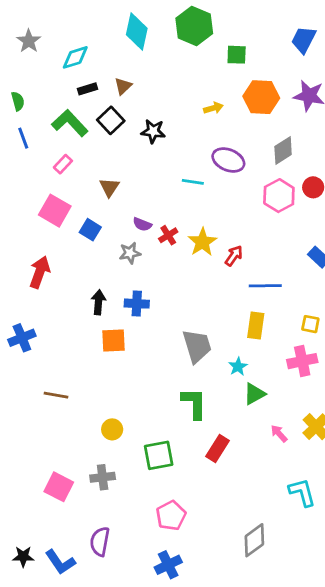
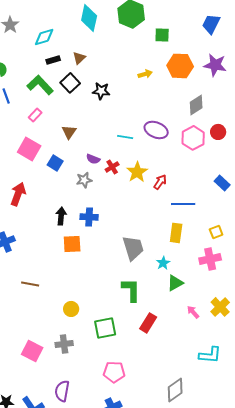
purple ellipse: (228, 160) -> (156, 130), moved
cyan line: (193, 182) -> (125, 137), moved
yellow square: (310, 324) -> (216, 232), turned -32
cyan L-shape: (302, 492) -> (210, 355), turned 110
pink pentagon: (171, 516) -> (114, 372), turned 30

